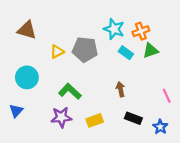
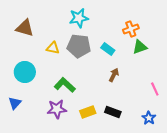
cyan star: (114, 29) -> (79, 18), moved, turned -30
yellow triangle: (57, 52) -> (53, 48), turned 40
cyan rectangle: (126, 53) -> (108, 49), moved
brown arrow: (120, 89) -> (114, 75), moved, turned 40
black rectangle: (133, 118) -> (113, 112), moved

